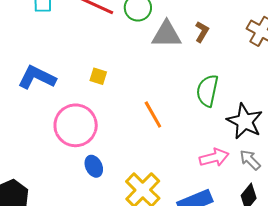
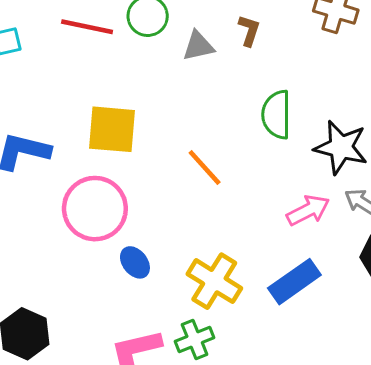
gray triangle: (166, 34) -> (198, 46), size x0.7
yellow square: (98, 76) -> (112, 129), size x2.0

